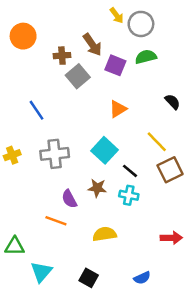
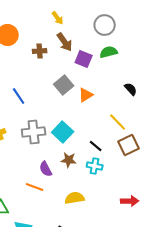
yellow arrow: (117, 15) -> (58, 18), moved
gray square: (78, 76) -> (64, 85), moved
cyan square: (104, 150) -> (63, 132), moved

